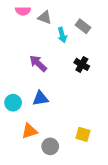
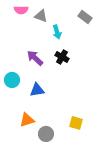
gray rectangle: (83, 26) -> (85, 17), moved
black cross: (82, 64) -> (62, 57), moved
cyan circle: (13, 103) -> (12, 80), moved

